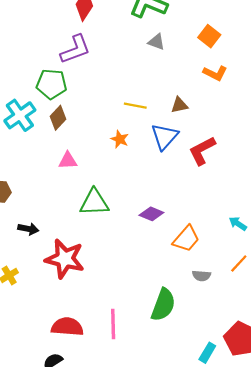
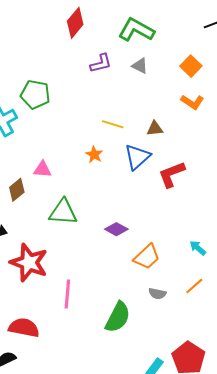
purple L-shape: (75, 49) -> (101, 63), moved, size x0.7
brown diamond: (58, 118) -> (17, 190), moved
pink line: (113, 324) -> (67, 294), moved

